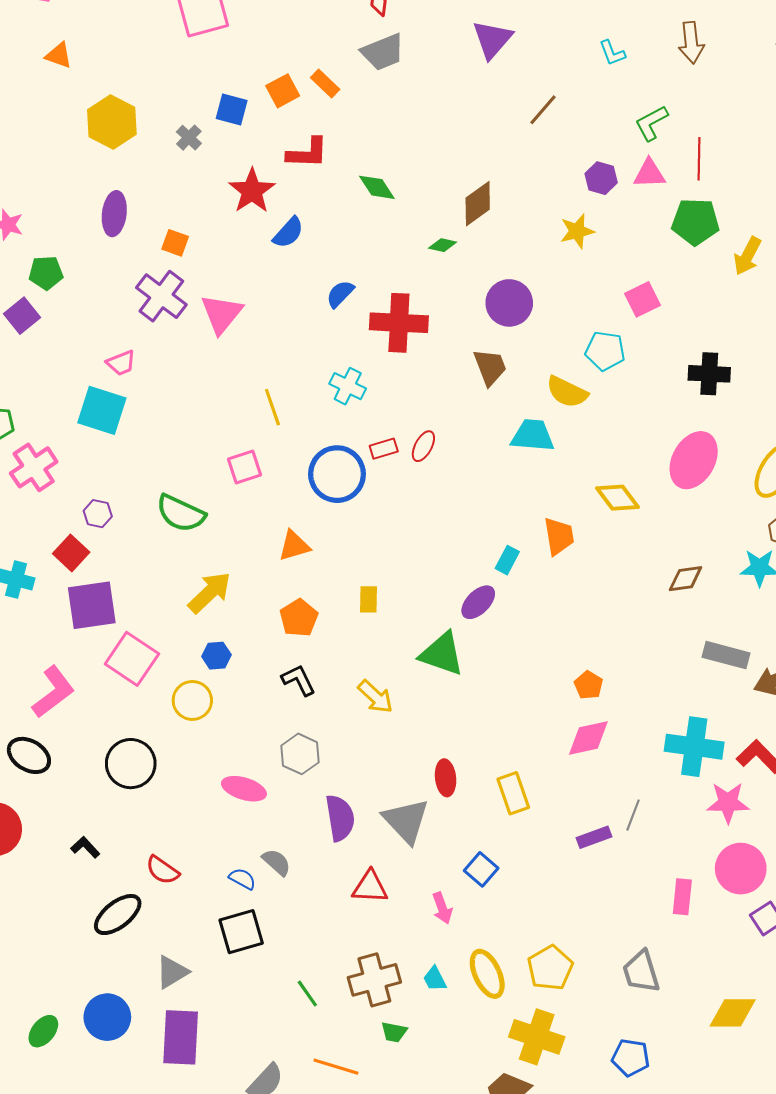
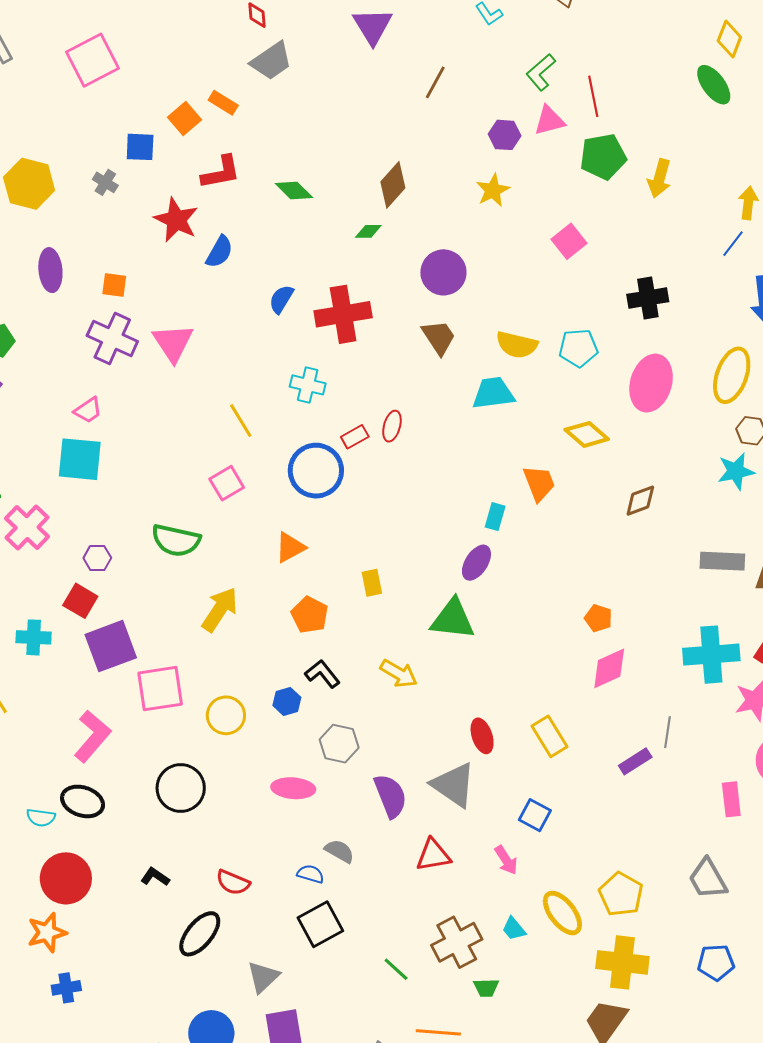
cyan pentagon: (605, 351) -> (578, 348), moved
brown diamond: (686, 579) -> (640, 501), moved
blue hexagon: (216, 656) -> (287, 701), moved
pink square: (132, 659) -> (160, 689), turned -30

